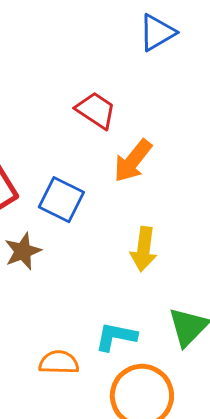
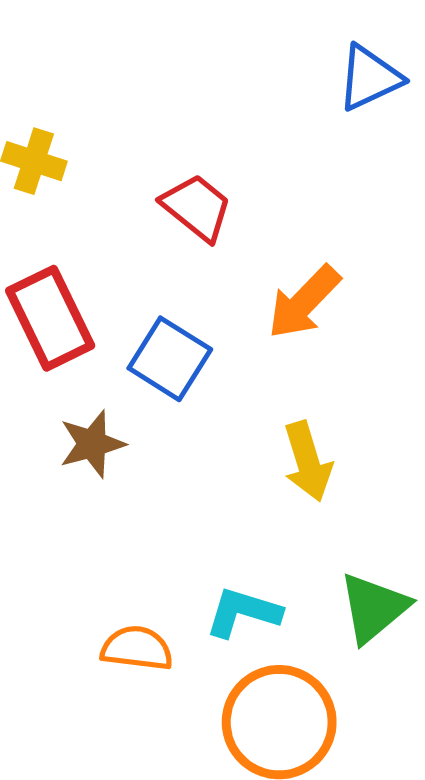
red trapezoid: (96, 110) -> (197, 207), moved
yellow arrow: (144, 249) -> (308, 461), turned -30

